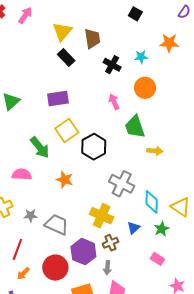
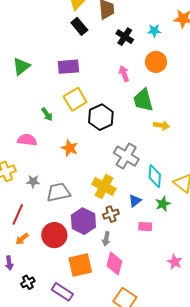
green arrow: (40, 147) -> (47, 114), size x0.6
gray trapezoid: (57, 225) -> (58, 192), turned -40
pink rectangle: (157, 259) -> (145, 227), moved, turned -32

